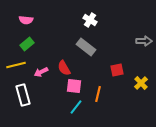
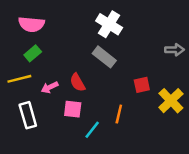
pink semicircle: (26, 20) -> (31, 24), size x1.5
white cross: (90, 20) -> (109, 24), size x1.5
yellow cross: (141, 83) -> (171, 101), size x1.5
pink square: (74, 86) -> (73, 109), moved

